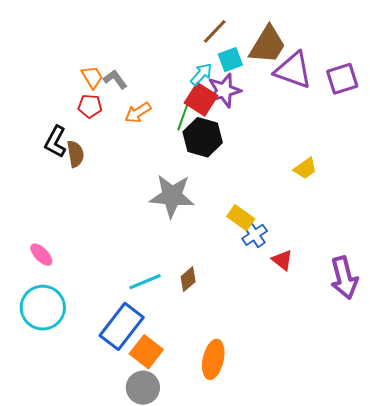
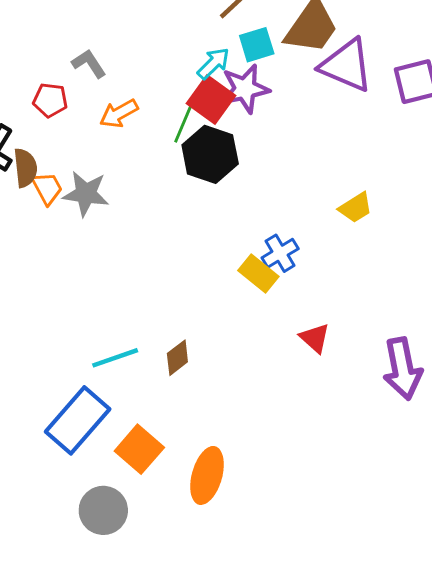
orange trapezoid: (92, 77) -> (47, 188), moved
gray star: (172, 196) -> (86, 194), moved, size x0.7
blue cross: (255, 235) -> (280, 253), moved
orange square: (146, 352) -> (139, 449), moved

